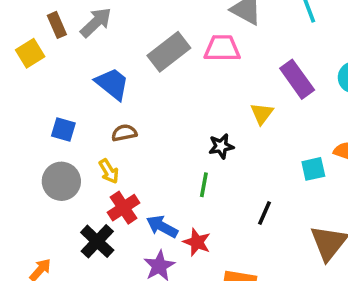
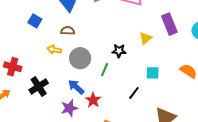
cyan square: (313, 169) -> (153, 73), moved
yellow arrow: (109, 171) -> (54, 50), turned 120
gray circle: (61, 181) -> (80, 58), moved
red cross: (124, 208) -> (13, 67), moved, turned 36

